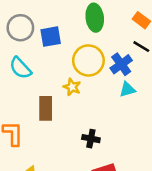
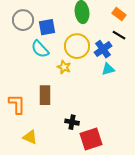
cyan semicircle: (20, 68) -> (40, 49), moved
brown rectangle: (46, 108) -> (45, 95), moved
black cross: (91, 139) -> (72, 122), moved

